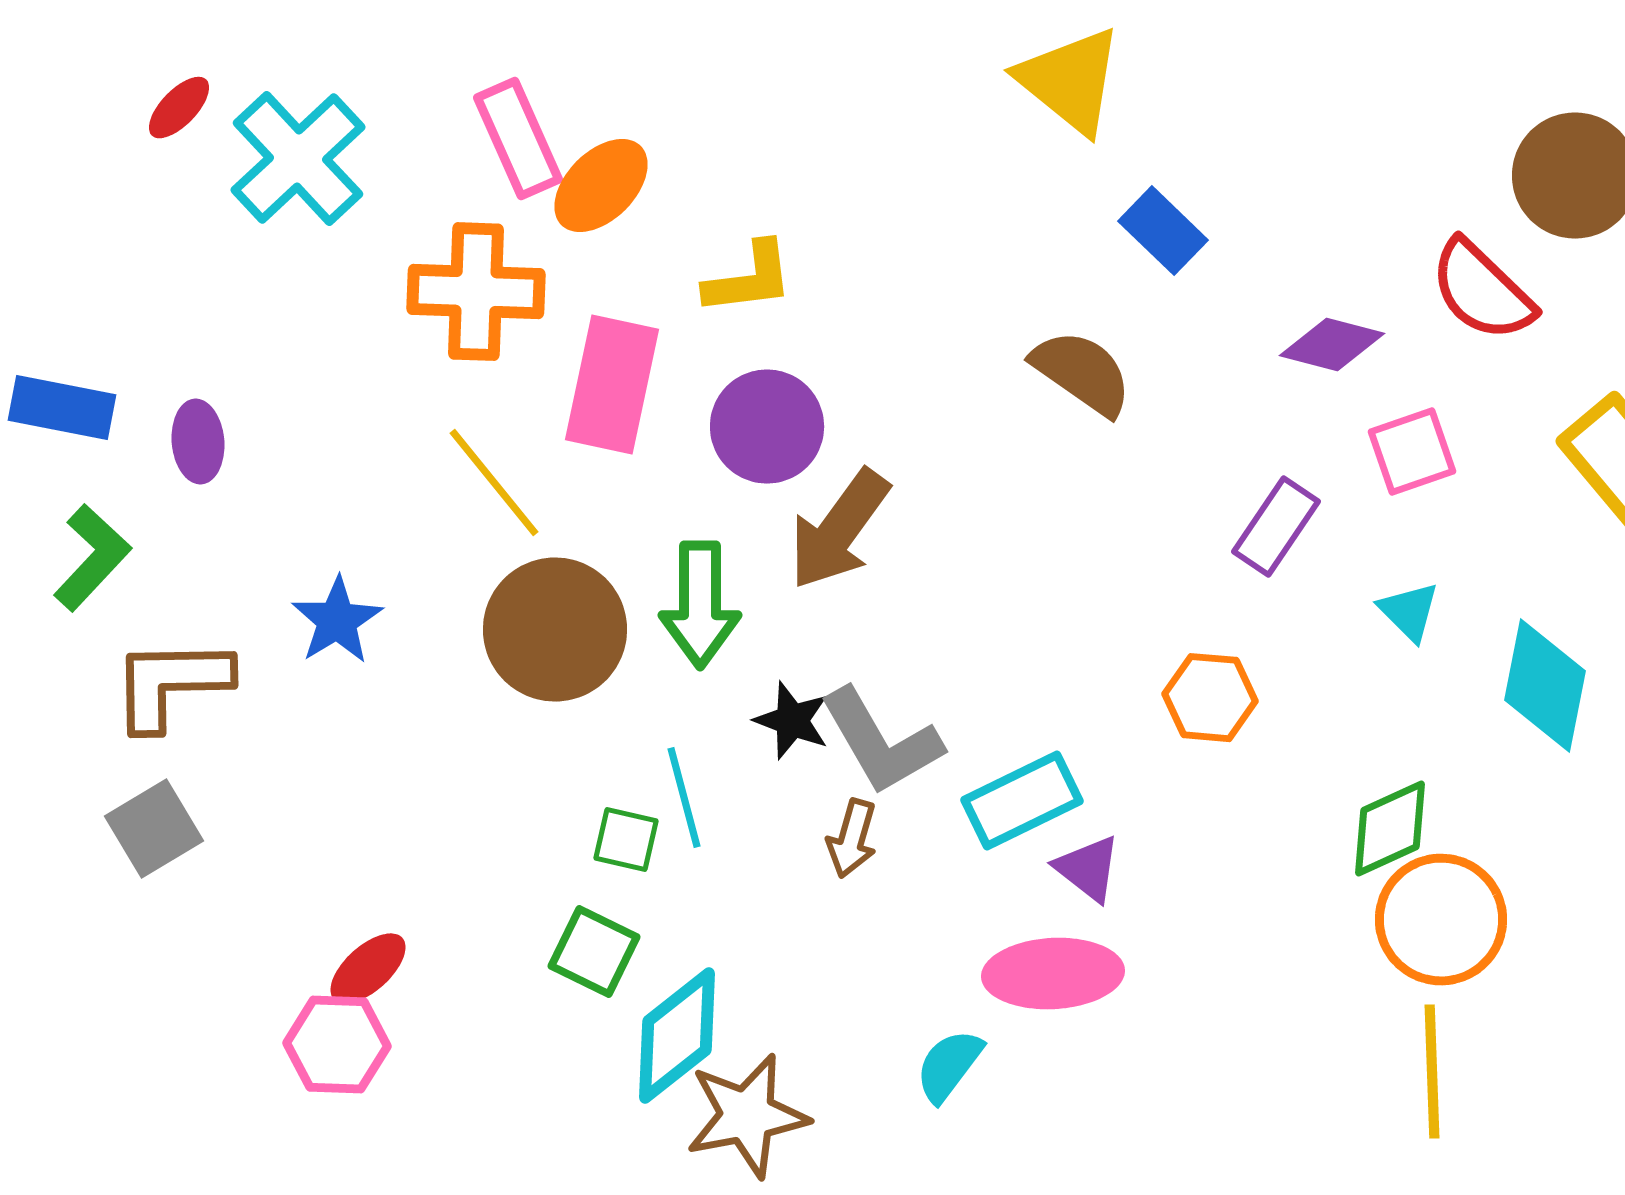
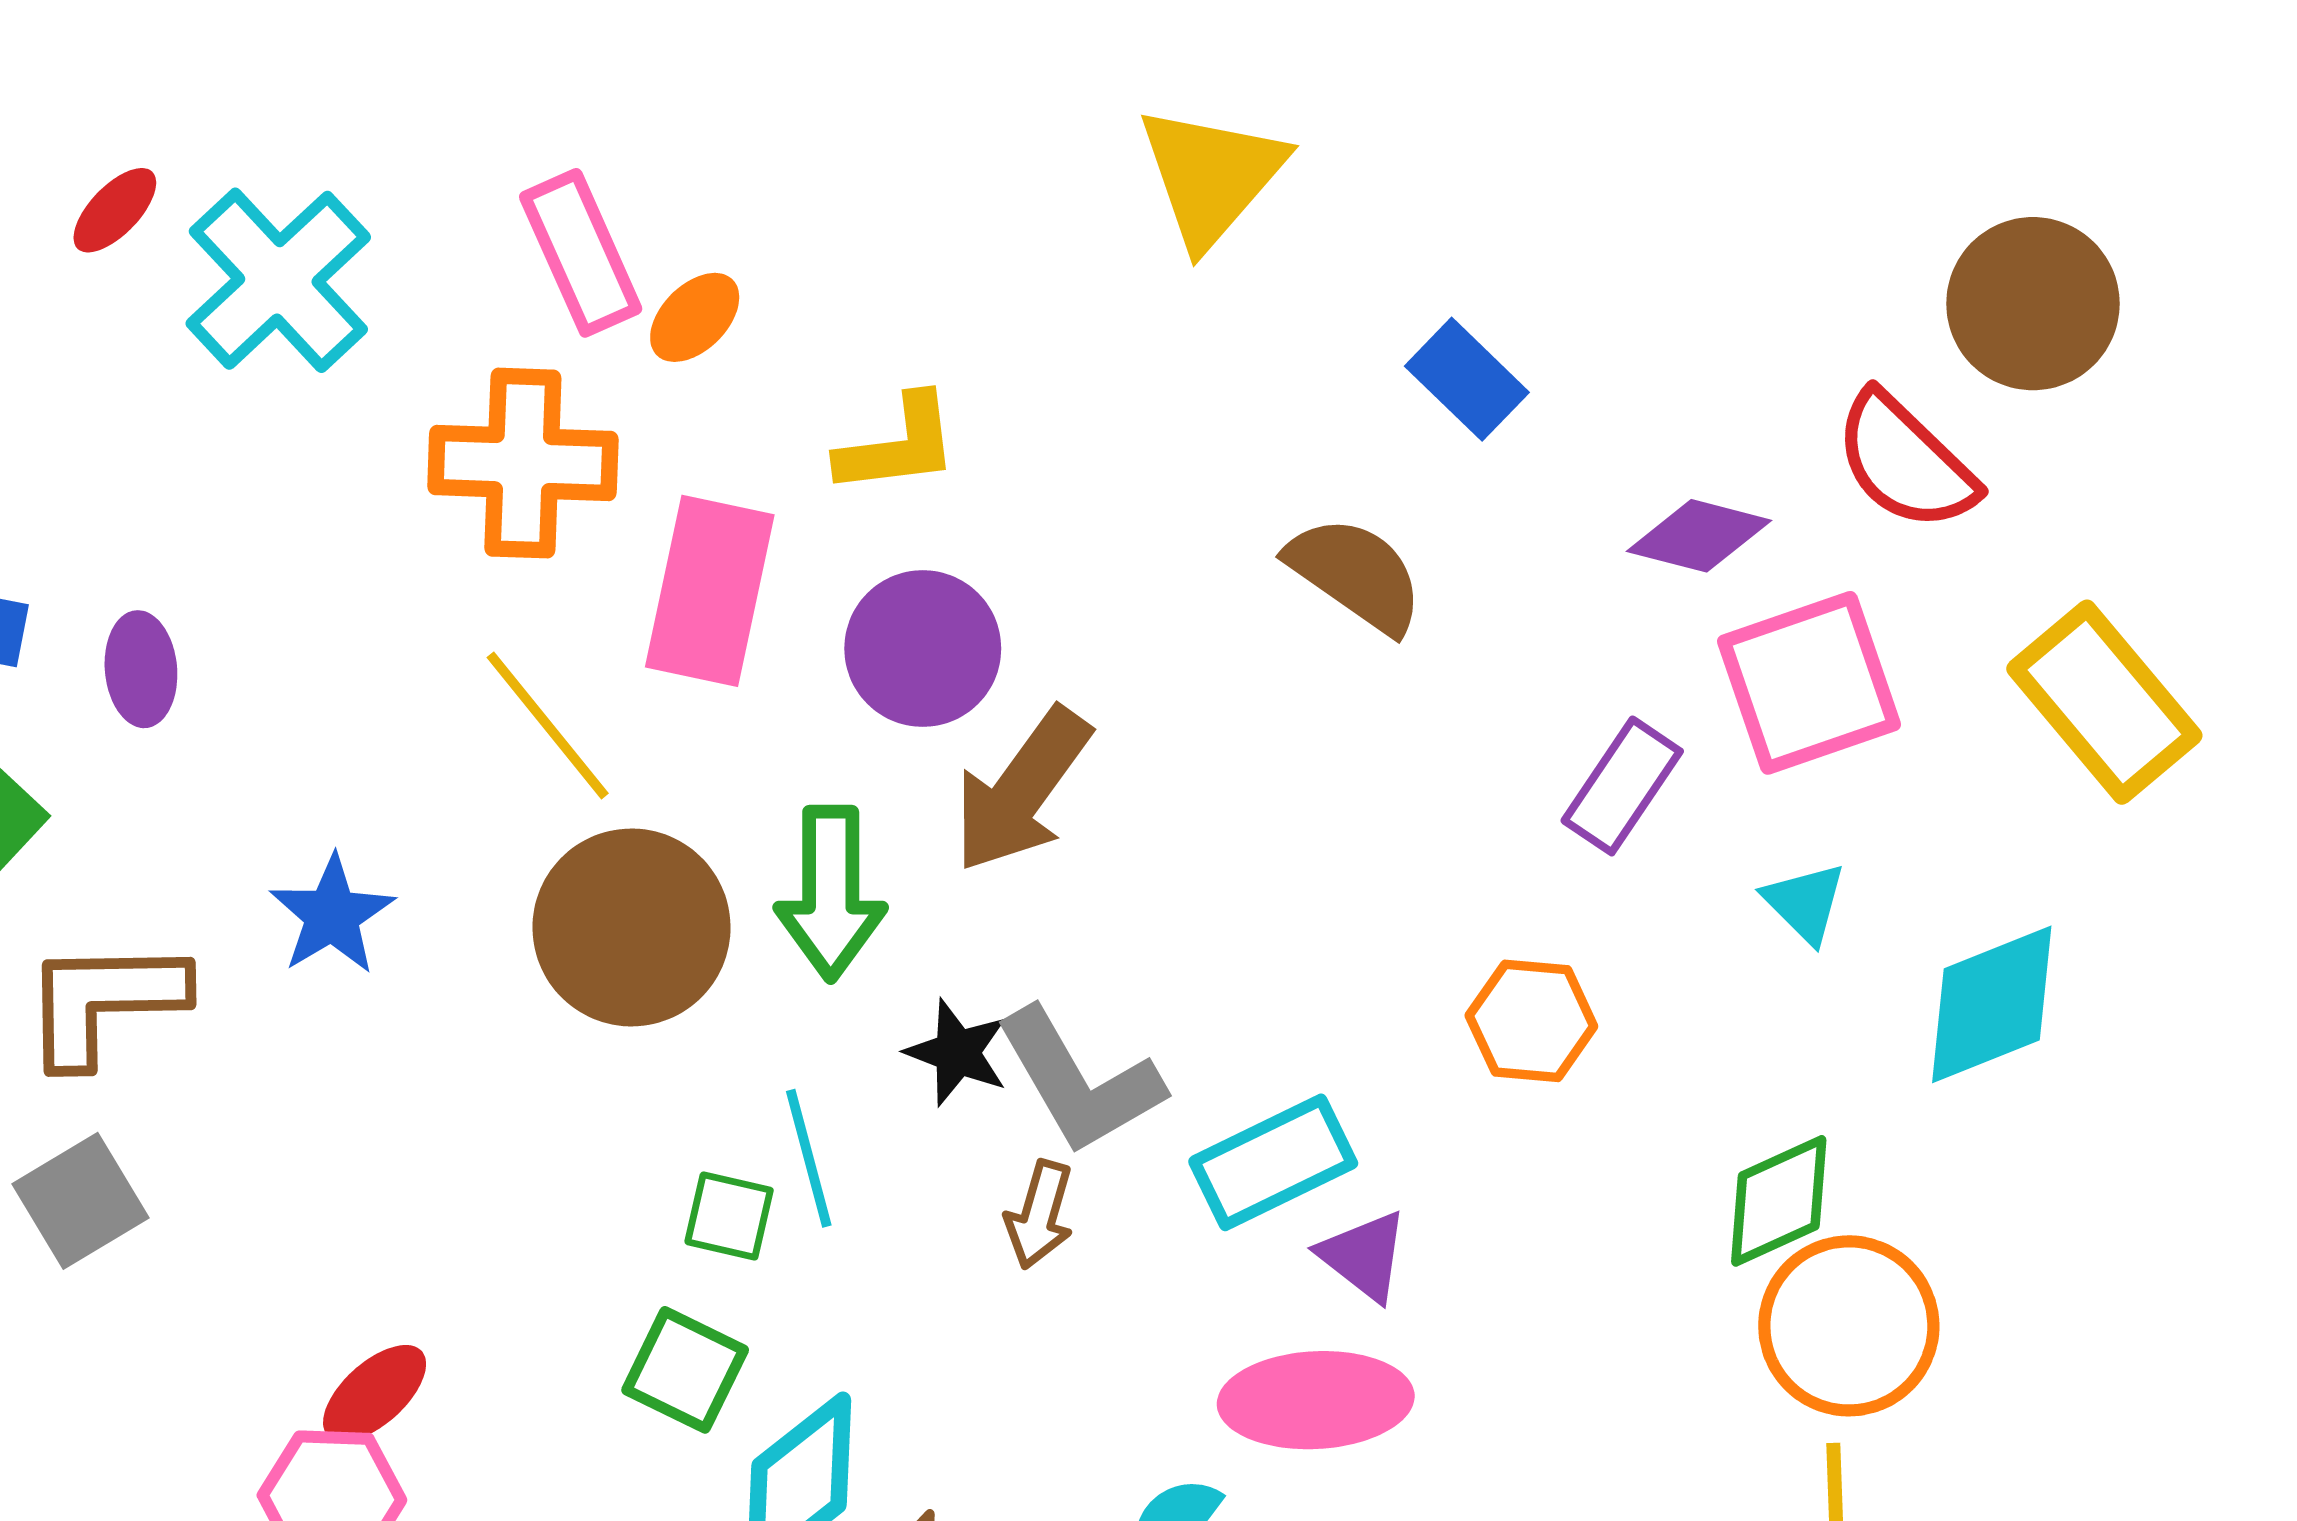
yellow triangle: (1070, 81) -> (1211, 176), moved, turned 32
orange ellipse: (601, 186) -> (695, 317), size x0.7
pink square: (1412, 452) -> (1809, 683), size x1.5
cyan diamond: (1545, 686) -> (1992, 1004), turned 57

